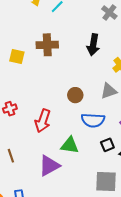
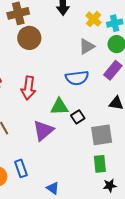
brown circle: (75, 95) -> (29, 38), moved, size x1.5
black square: (107, 145) -> (78, 117), moved

